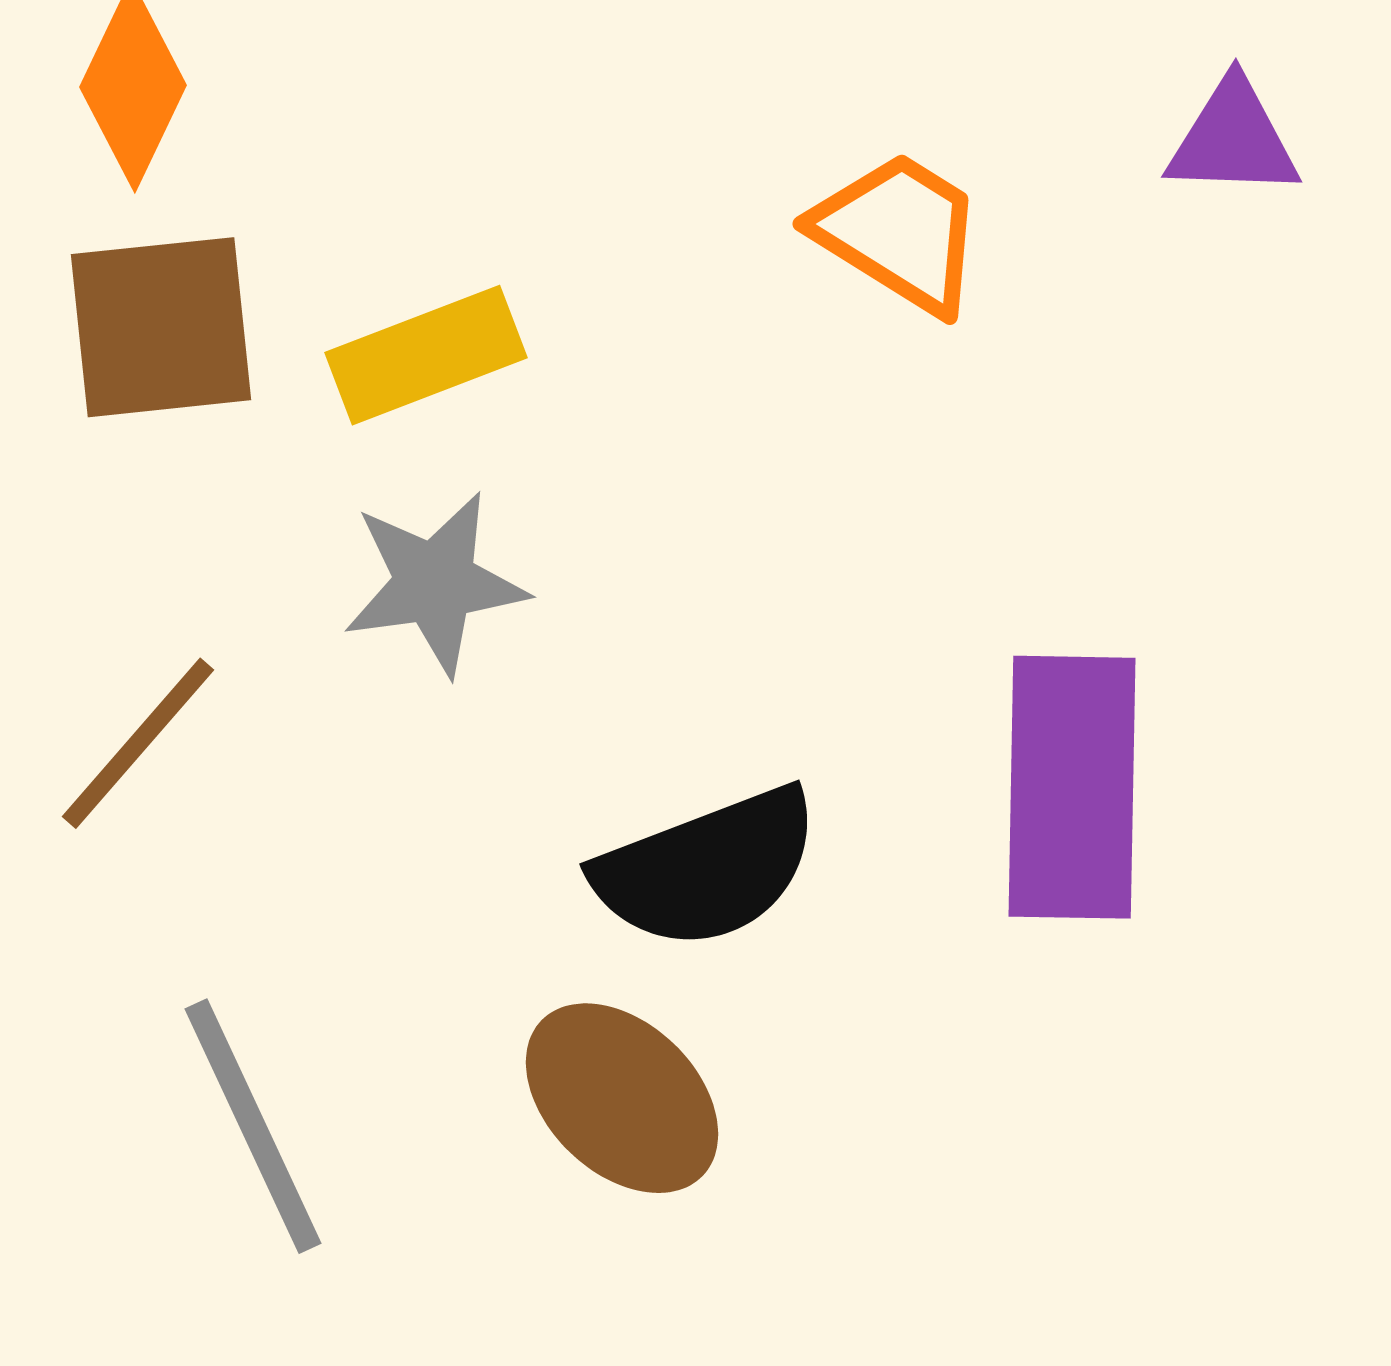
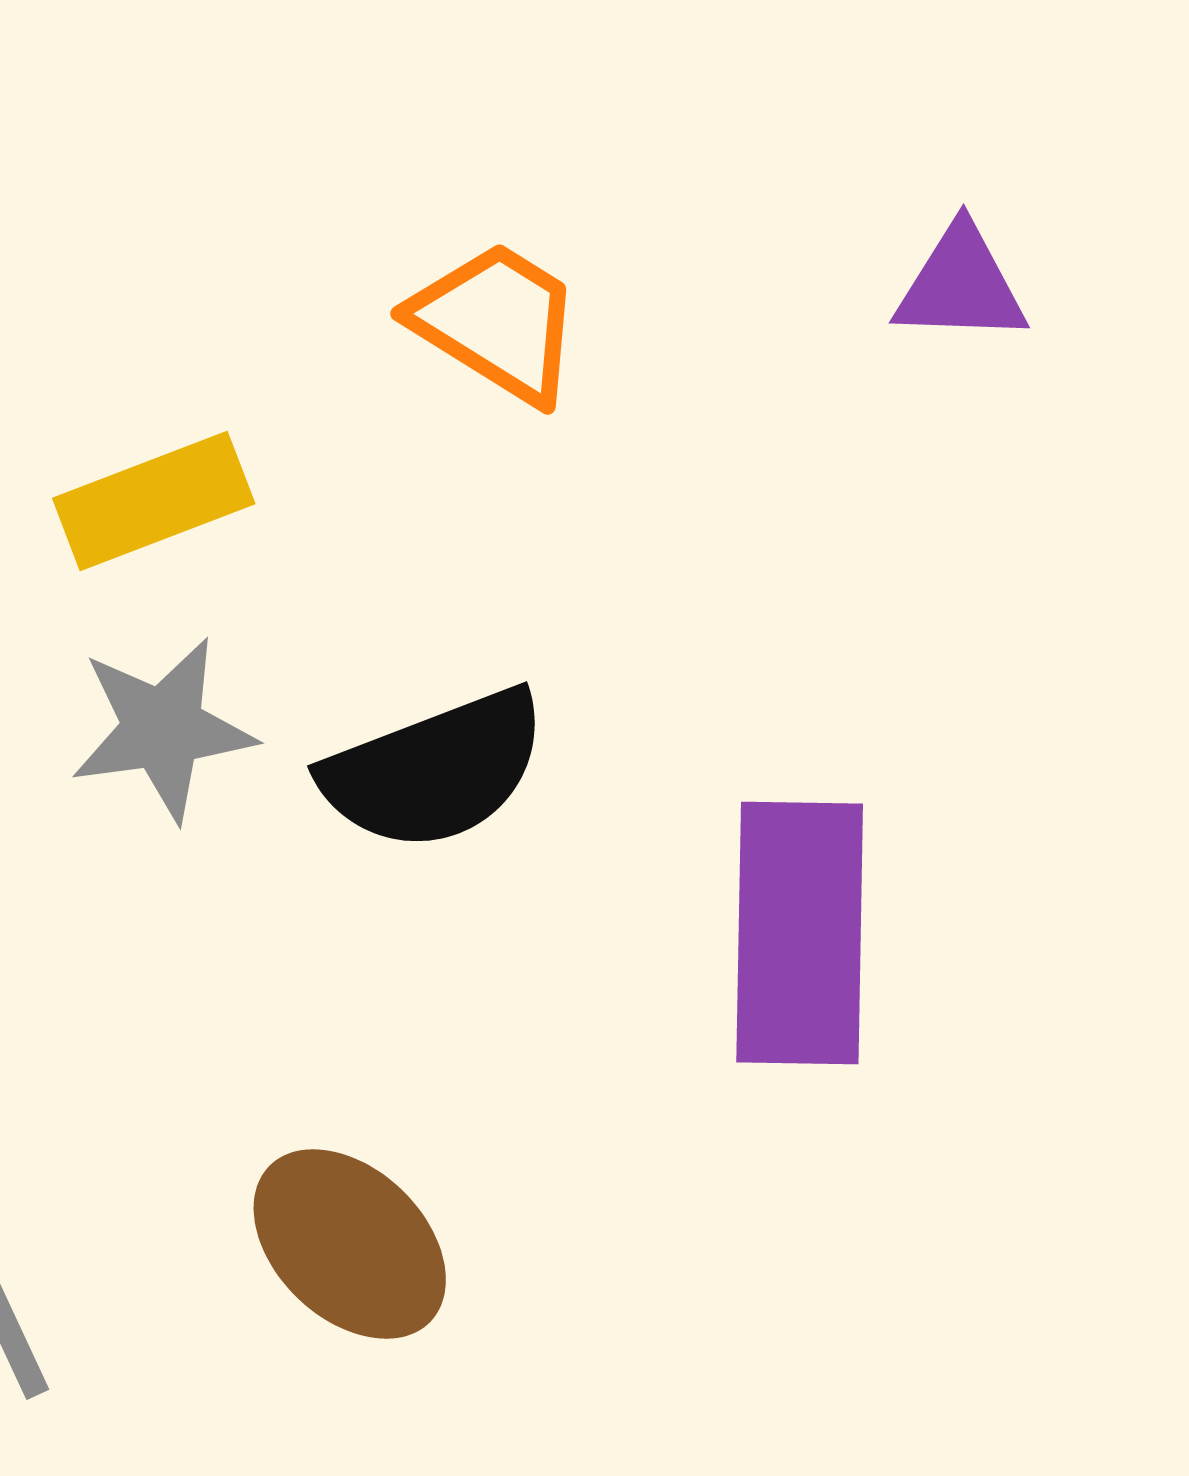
orange trapezoid: (899, 232) -> (497, 322), moved
black semicircle: (707, 868) -> (435, 770), moved

